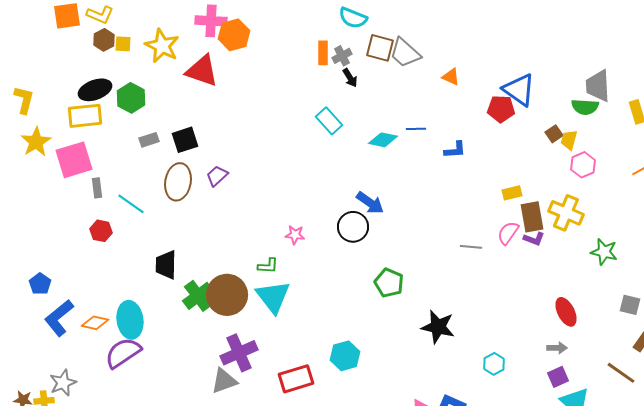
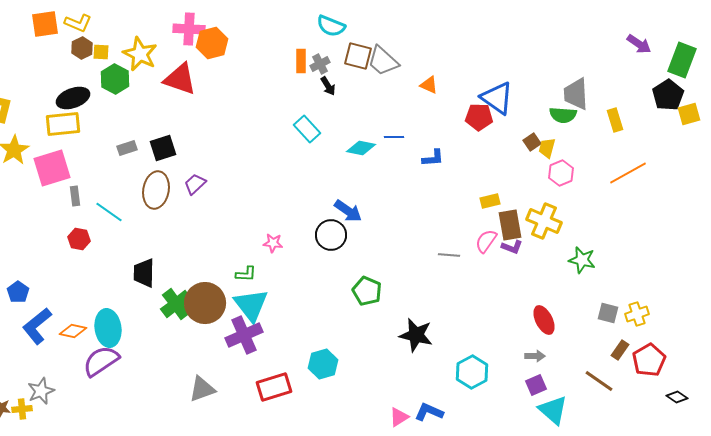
green hexagon: (131, 98) -> (115, 79), moved
purple cross: (239, 353) -> (244, 335), moved
cyan hexagon: (494, 364) -> (472, 372), size x1.5

